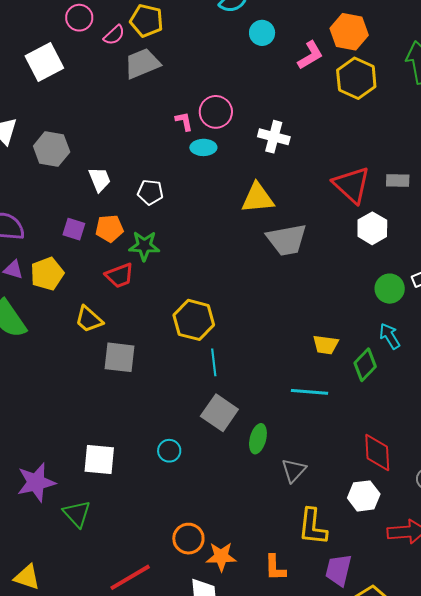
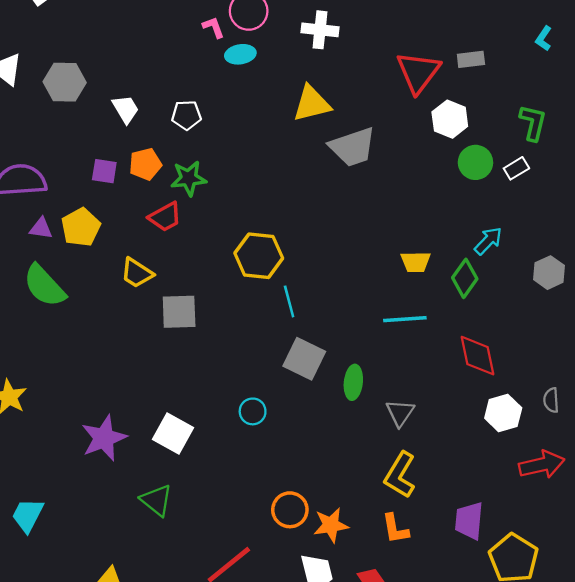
red triangle: (352, 185) -> (418, 72), turned 33
green circle: (390, 289) -> (475, 162), moved
cyan arrow: (390, 336) -> (488, 241), turned 84
red diamond: (377, 453) -> (477, 356), moved
white square: (99, 459) -> (173, 434), turned 32
purple star: (36, 482) -> (104, 438), moved
white hexagon: (364, 496) -> (503, 413), moved
yellow L-shape: (313, 527) -> (400, 475), moved, turned 33

